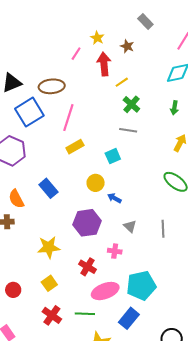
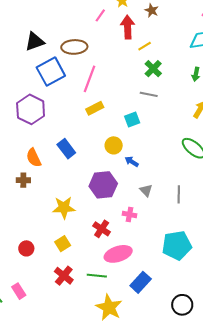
cyan pentagon: (141, 285) -> (177, 245), moved

